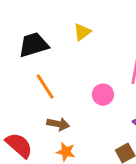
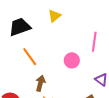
brown arrow: (58, 124) -> (40, 83), turned -84

